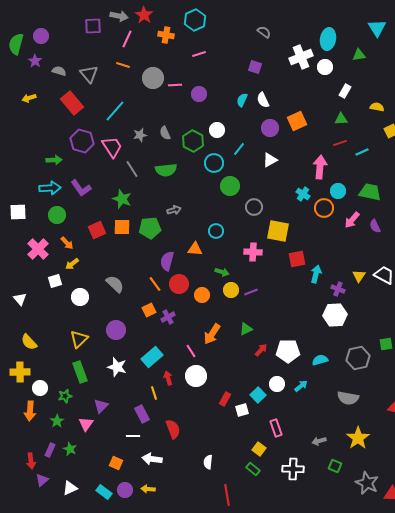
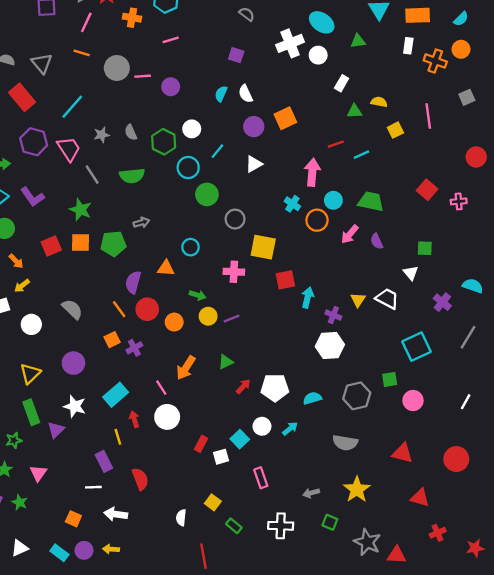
cyan ellipse: (328, 39) -> (322, 22), turned -65
green triangle: (341, 119) -> (354, 111), moved
purple triangle: (101, 406) -> (56, 430), moved
yellow square: (259, 449) -> (213, 502), moved

